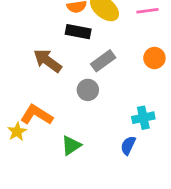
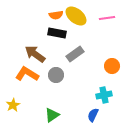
orange circle: (154, 58) -> (112, 66), moved
gray circle: (88, 90) -> (56, 75), moved
orange L-shape: (36, 115) -> (27, 74), moved

